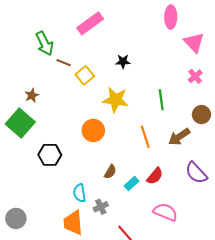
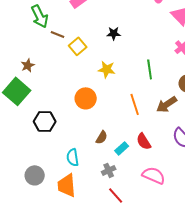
yellow star: (116, 100) -> (107, 69), size x0.7
red semicircle: (155, 176) -> (144, 141), turned 108
gray cross: (101, 207) -> (109, 170), moved
gray circle: (16, 218) -> (35, 175), moved

